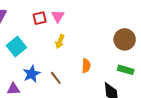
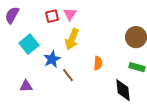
yellow arrow: (60, 41) -> (72, 39), size x1.5
blue star: (32, 74) -> (52, 59), moved

